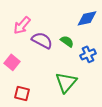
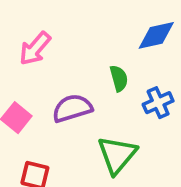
purple semicircle: (42, 40) -> (72, 108), moved, turned -45
green semicircle: (67, 41) -> (119, 78), turned 40

